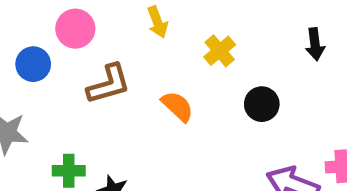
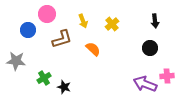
yellow arrow: (157, 22) -> (83, 21), moved
black circle: (262, 104) -> (150, 48), moved
green cross: (69, 171) -> (44, 78), turned -32

